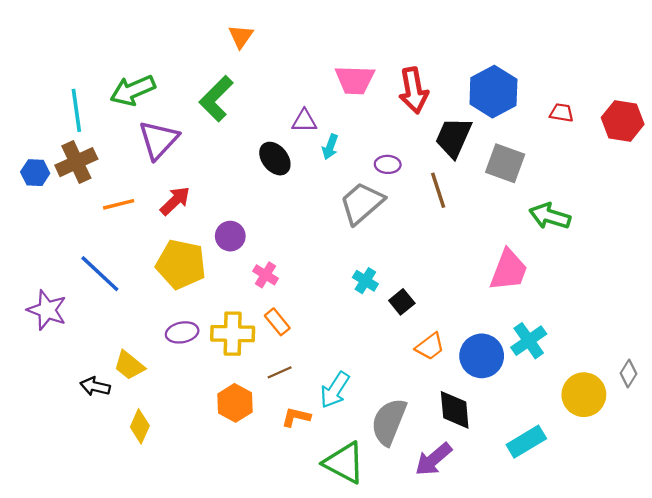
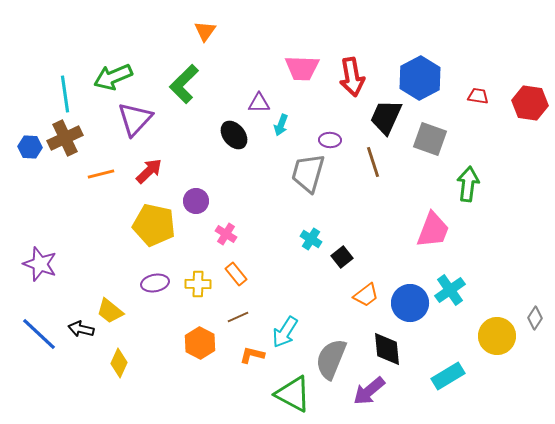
gray trapezoid: (362, 203) -> (308, 173), turned -33
green arrow: (550, 216) -> (468, 184), turned 80
blue line: (100, 274) -> (39, 334), moved
yellow cross: (233, 334) -> (198, 284), size x0.7

